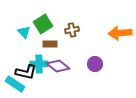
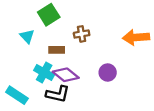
green square: (43, 24) -> (49, 15), moved
cyan cross: (39, 64) -> (44, 73), turned 30
black L-shape: (26, 72) -> (58, 94), moved

